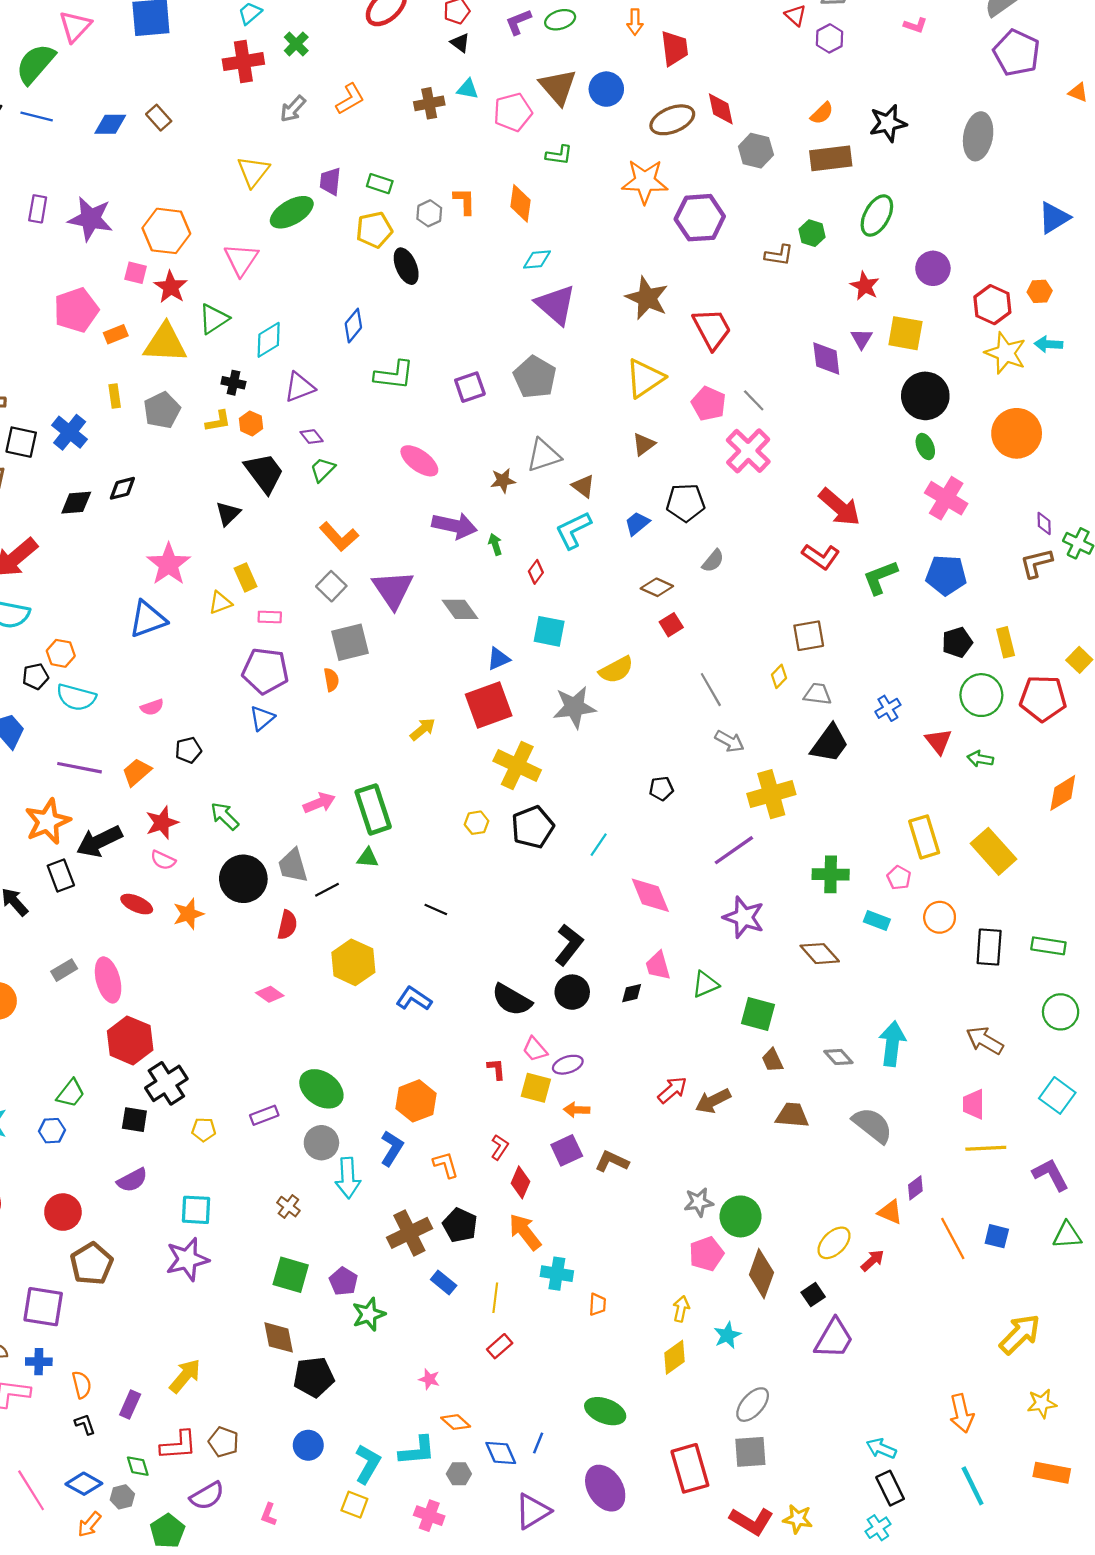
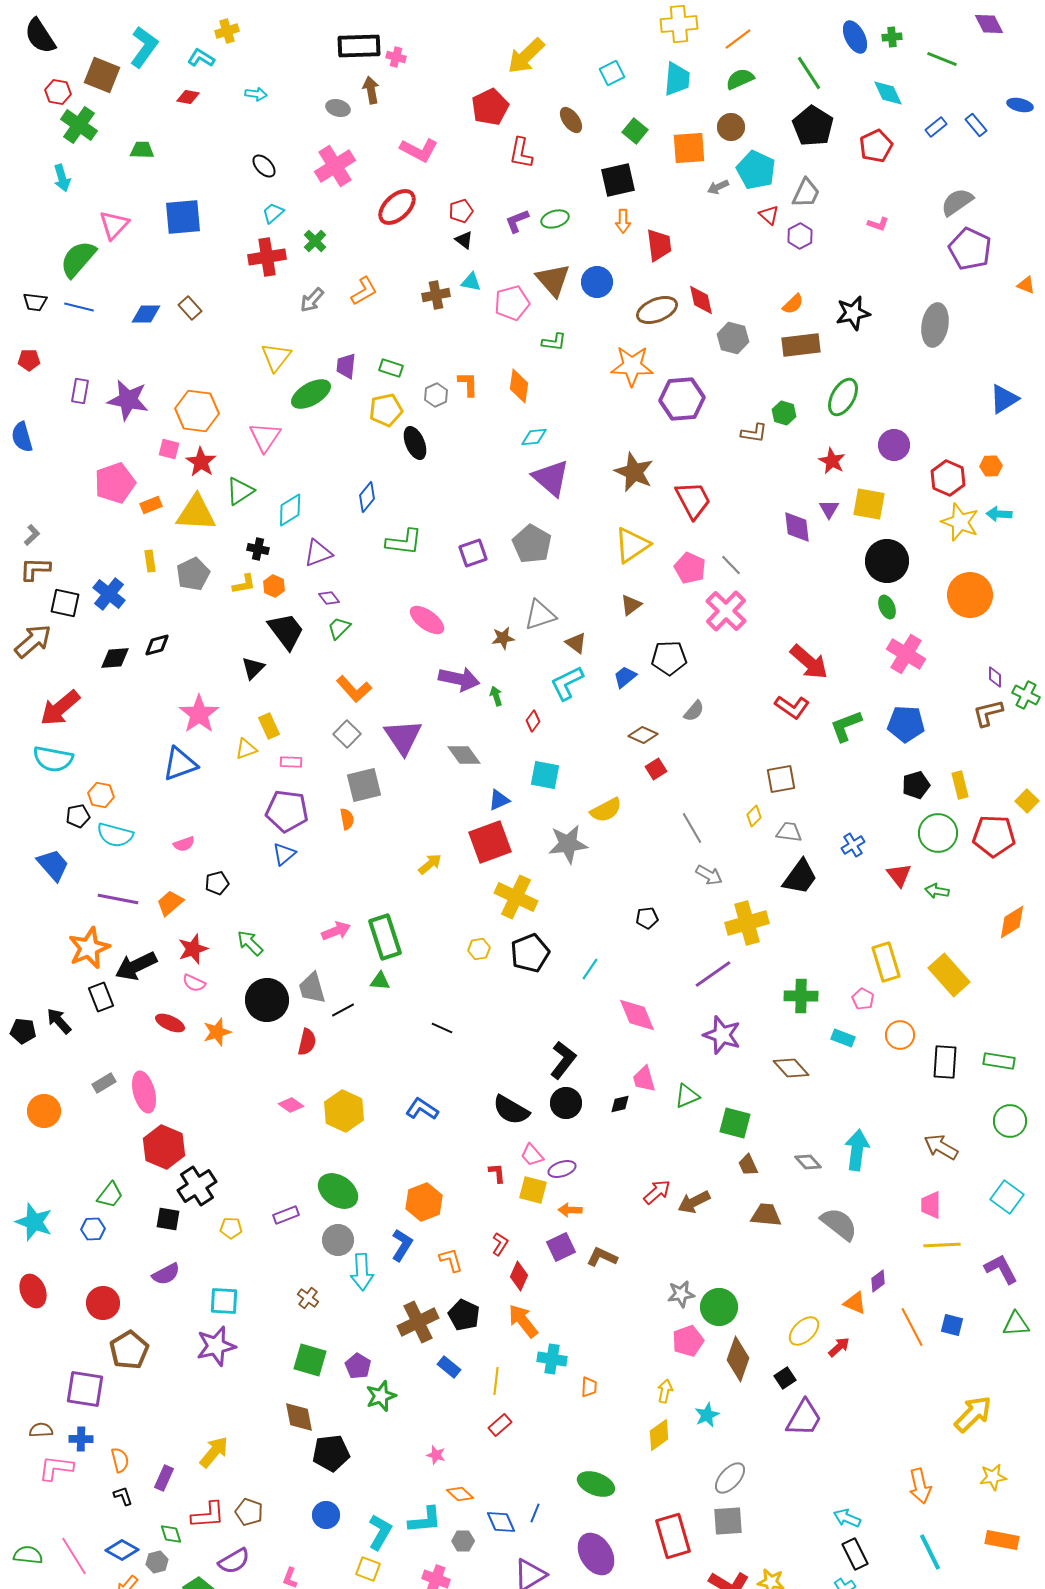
yellow hexagon: (353, 962) -> (344, 1111), moved

